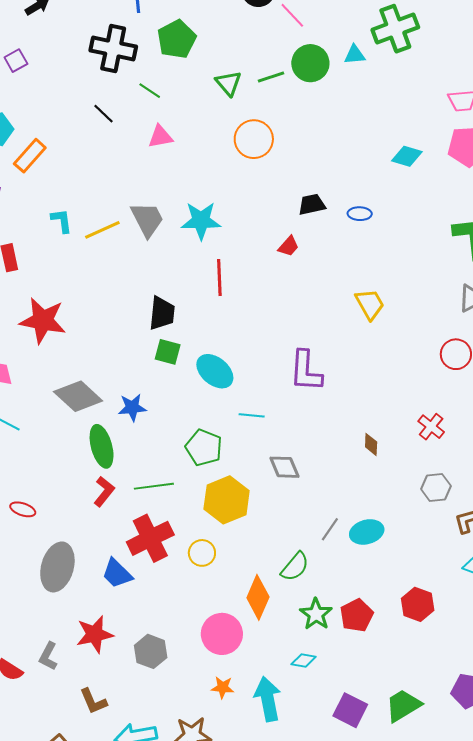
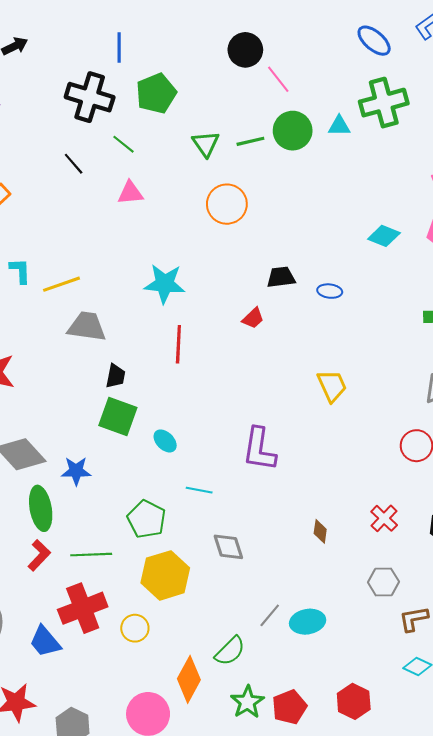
gray trapezoid: (147, 219) -> (87, 327), moved, turned -60
black trapezoid: (162, 313) -> (116, 376), size x0.7
green square: (168, 352) -> (118, 417), size x1.4
cyan ellipse: (215, 371) -> (165, 441), size x0.6

